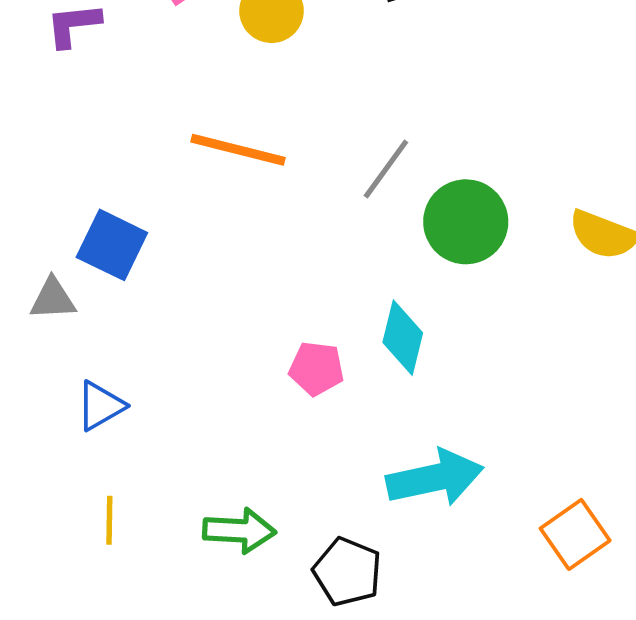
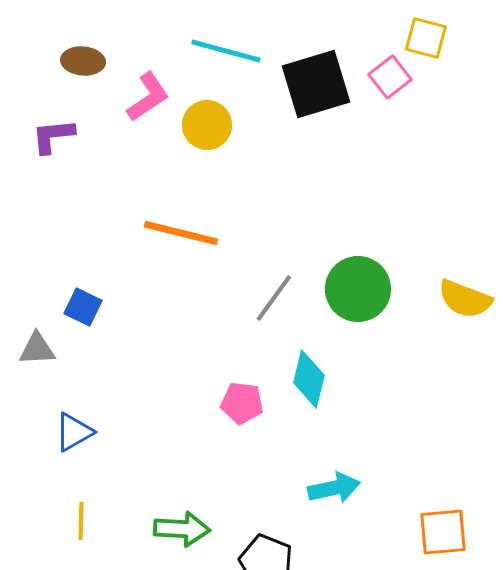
gray line: (386, 169) -> (274, 298), moved
blue square: (112, 245) -> (83, 307), size x0.7
cyan arrow: (435, 478) -> (334, 488), size x0.7
orange square: (575, 534) -> (443, 532), turned 30

